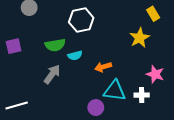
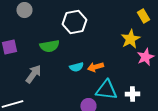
cyan semicircle: (75, 55) -> (76, 67), moved
gray arrow: (52, 74) -> (33, 74), moved
pink star: (155, 74) -> (145, 57), moved, turned 30

